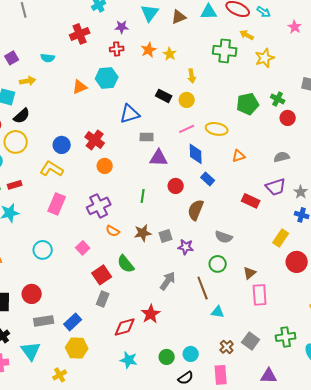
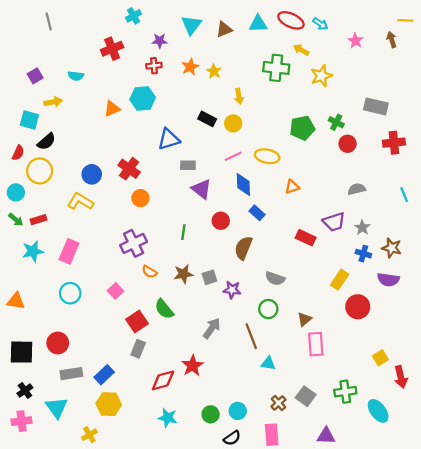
gray semicircle: (282, 157) -> (357, 189), moved
purple triangle: (159, 158) -> (202, 189), turned 36
pink rectangle: (57, 204) -> (69, 251), moved

